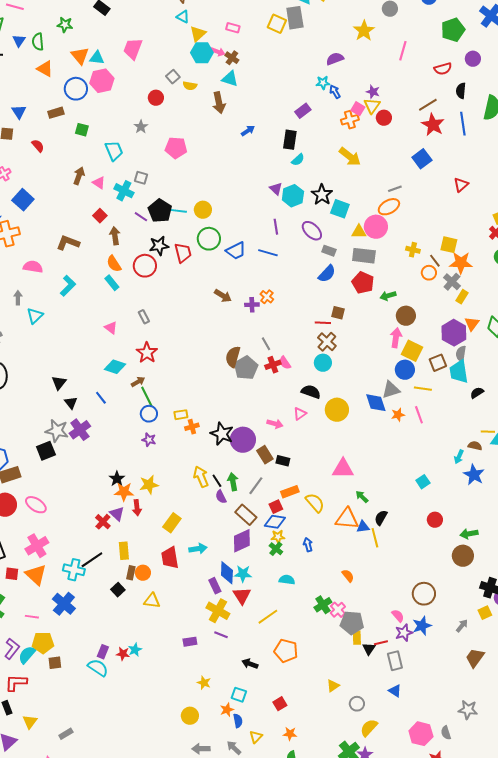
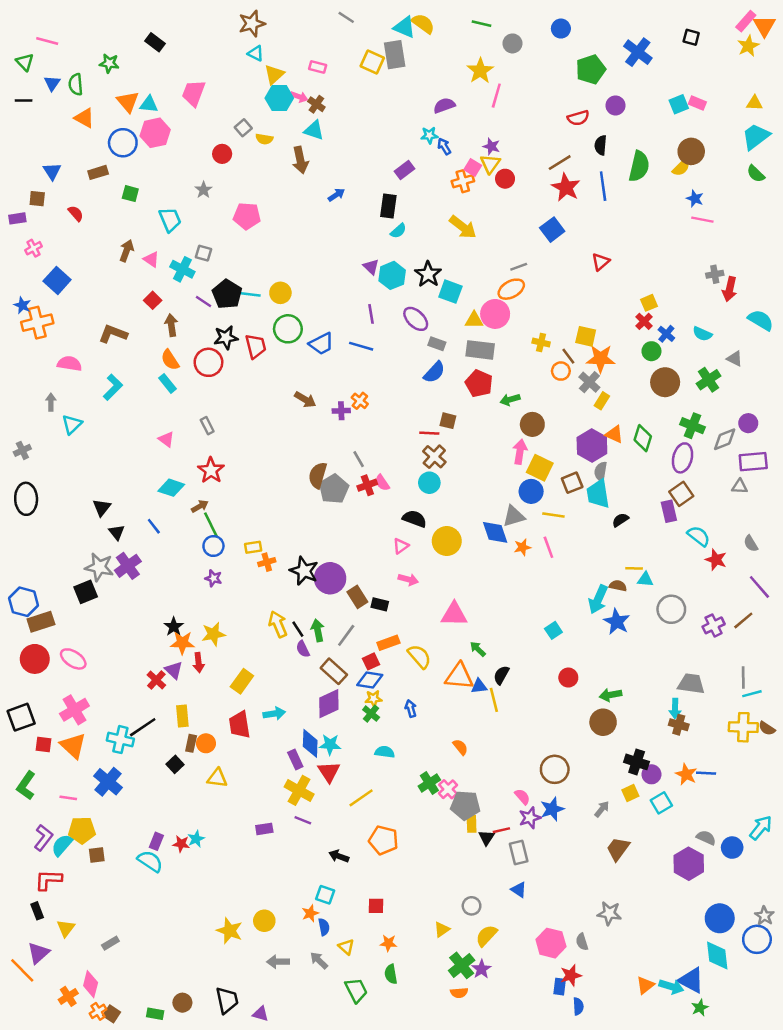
pink line: (403, 51) -> (496, 96), moved
orange triangle: (472, 324) -> (614, 434), turned -42
pink arrow: (275, 424) -> (408, 580), moved
cyan arrow: (459, 457) -> (598, 599), size x1.6
yellow star: (204, 683) -> (230, 931), moved, size x1.5
yellow triangle: (333, 686) -> (442, 929), moved
red square: (280, 704) -> (376, 906), turned 32
yellow triangle: (256, 737) -> (346, 947), turned -32

